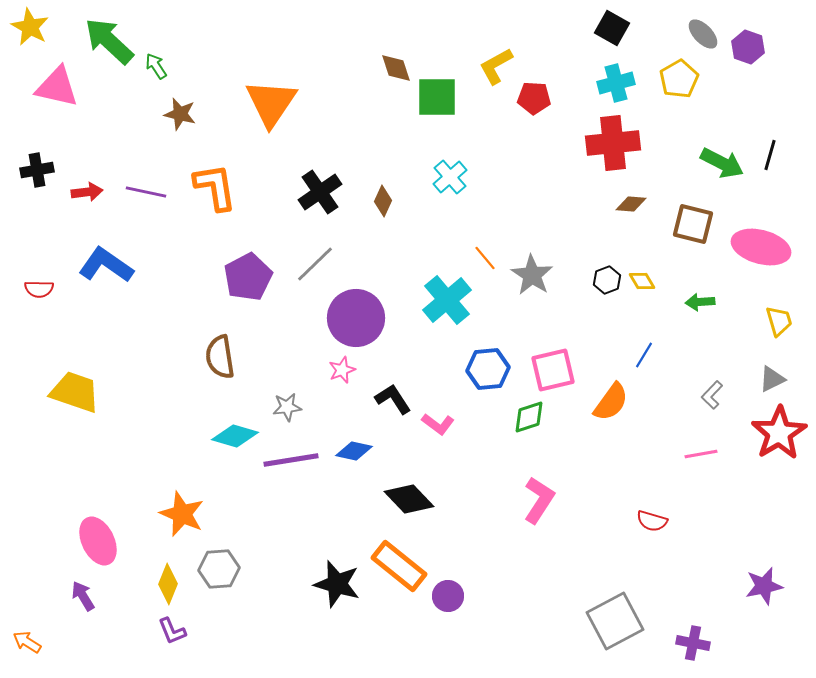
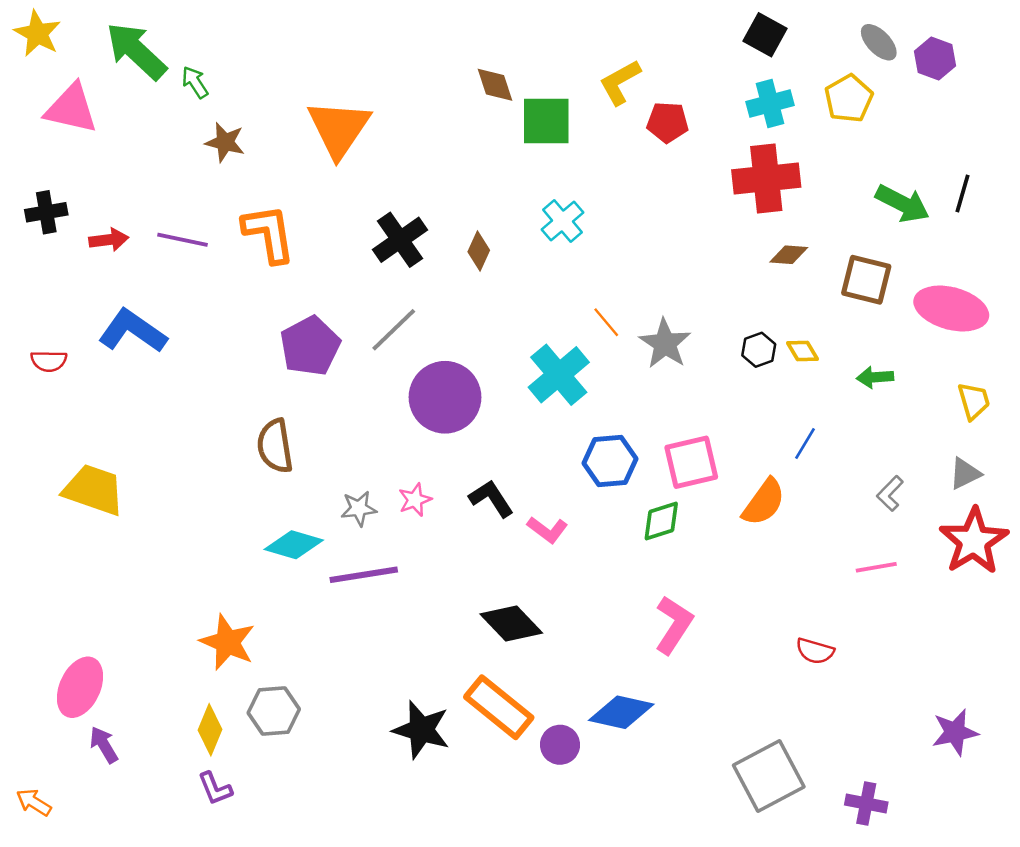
pink star: (342, 370) -> (415, 500), moved
blue diamond: (354, 451) -> (621, 712), moved, size x1.4
pink ellipse: (98, 541) -> (80, 687), moved, turned 51

